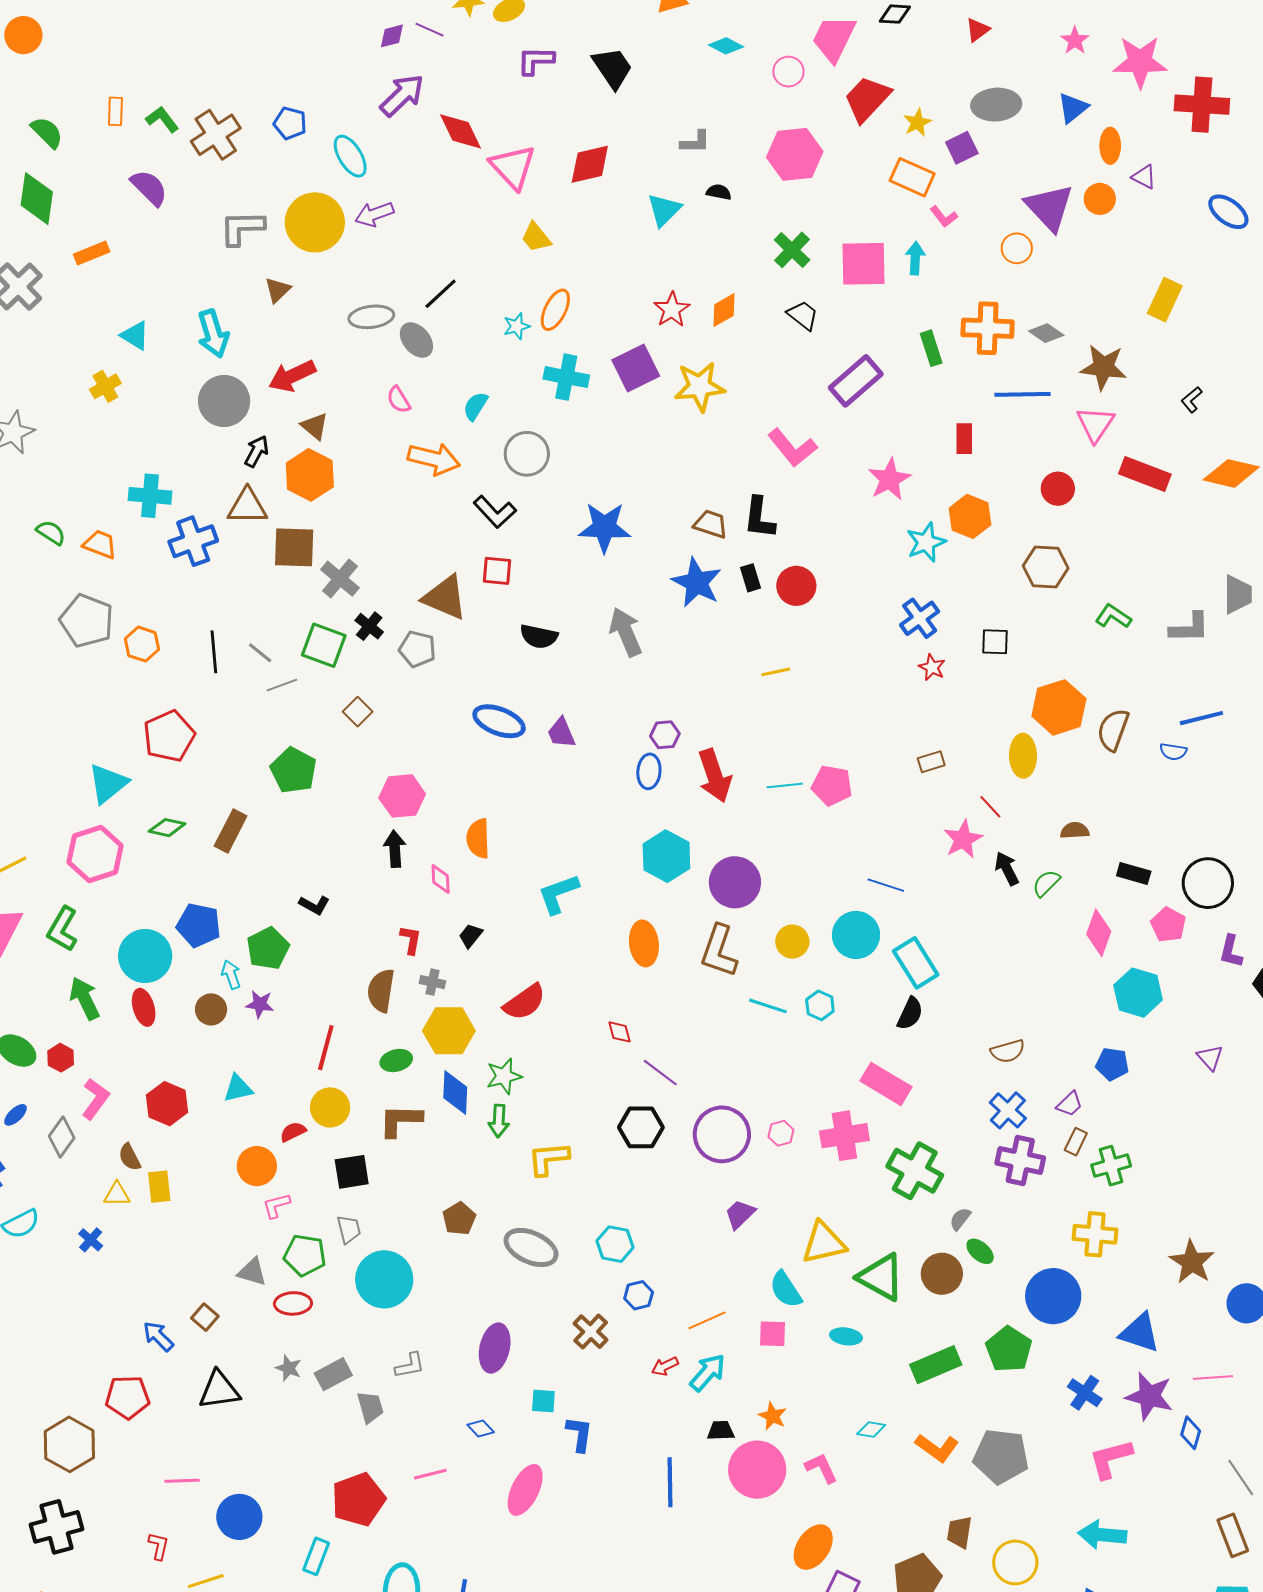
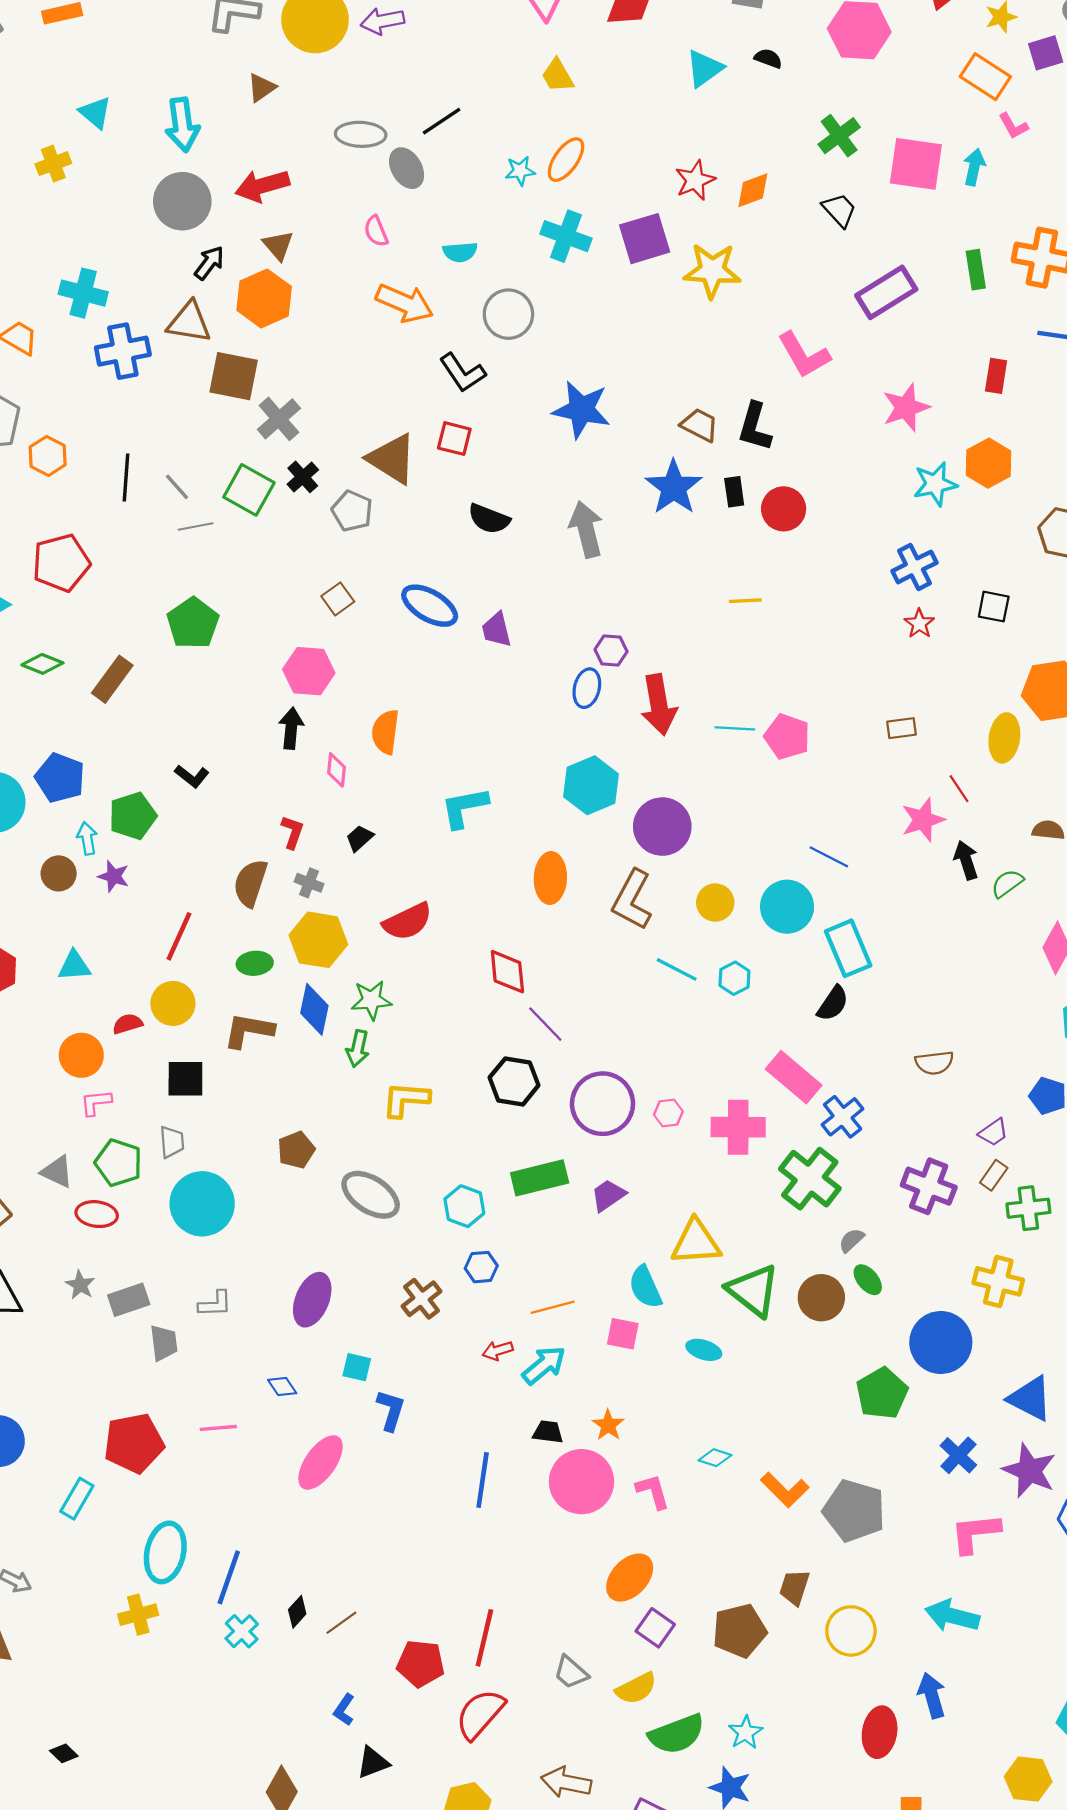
cyan semicircle: (475, 406) -> (460, 252), turned -136
brown square: (358, 712) -> (338, 599), moved
red diamond: (620, 1032) -> (507, 972), size x1.6
blue cross: (1008, 1110) -> (843, 1117), moved
green rectangle: (936, 1365) -> (540, 1178), moved

